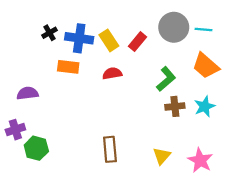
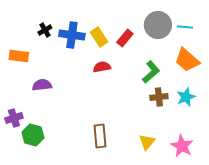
orange rectangle: (68, 67) -> (19, 56), moved
purple semicircle: (27, 93) -> (42, 85), moved

